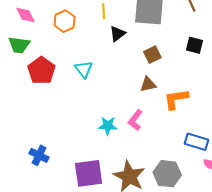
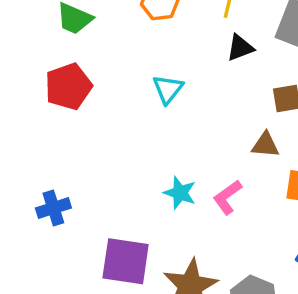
red pentagon: (41, 70) -> (68, 86), moved
blue cross: (39, 155) -> (53, 208), turned 30

